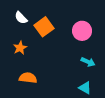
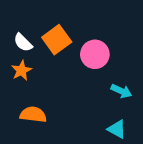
white semicircle: (21, 18) -> (23, 43), moved
pink circle: (82, 31) -> (95, 54), moved

